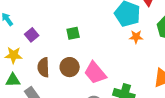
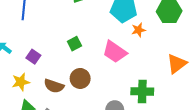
brown semicircle: (43, 67) -> (54, 86), turned -54
pink trapezoid: (95, 73) -> (115, 52), moved

